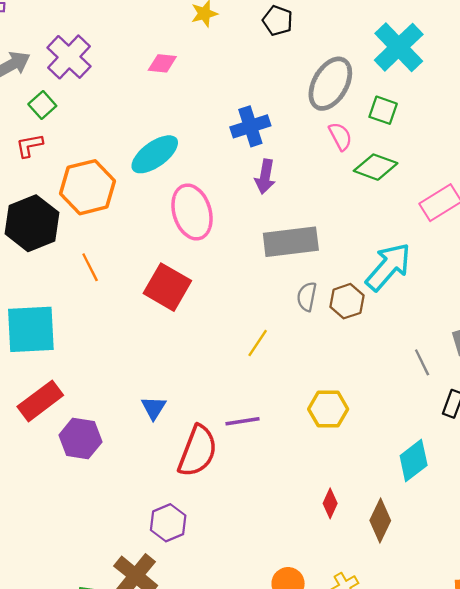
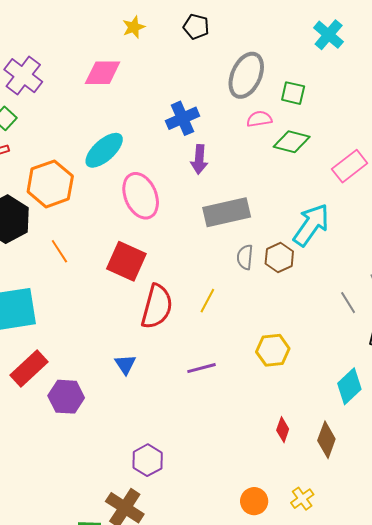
cyan cross: (399, 47) -> (329, 35), moved, size x0.7
pink diamond: (162, 63) -> (103, 73), size x1.5
pink semicircle: (340, 136) -> (259, 119), turned -65
red semicircle: (198, 451) -> (157, 307), moved

